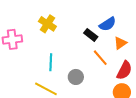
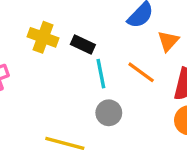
black rectangle: (91, 35) -> (83, 44), moved
cyan line: (51, 62) -> (101, 74), moved

